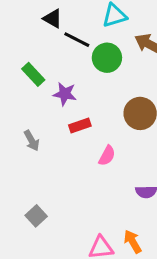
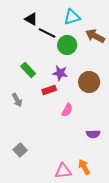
green rectangle: (33, 74) -> (28, 70), moved
purple star: (65, 94) -> (60, 73), moved

